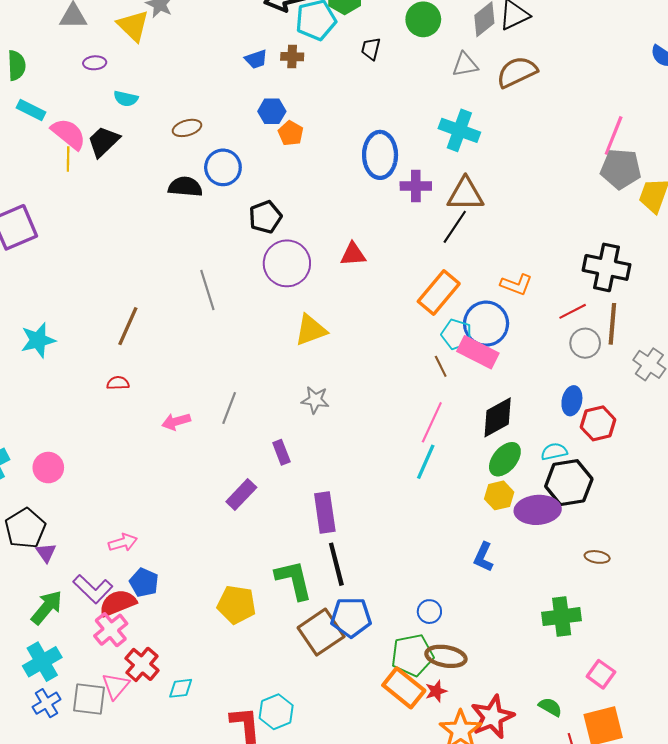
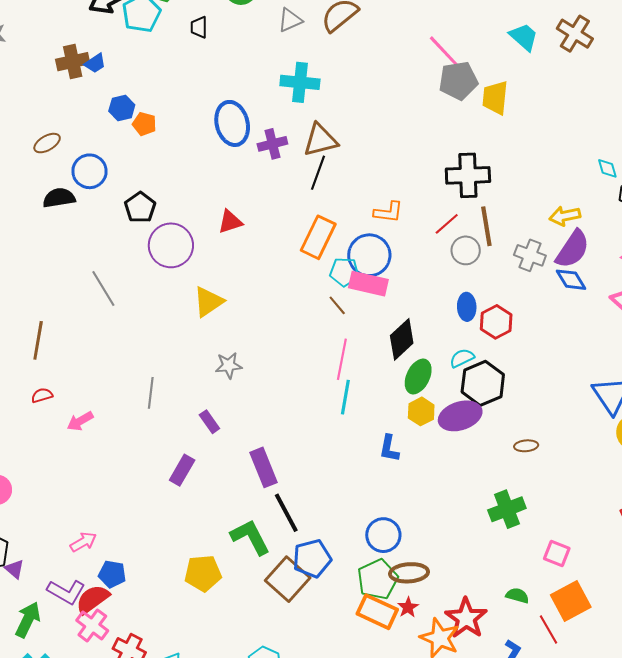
brown cross: (292, 57) -> (73, 62), moved, size x1.5
pink line: (614, 136) -> (444, 51), turned -51
pink arrow: (176, 422) -> (80, 421), moved
blue L-shape: (483, 557) -> (389, 448), moved
blue circle: (429, 612) -> (383, 535), size x1.5

